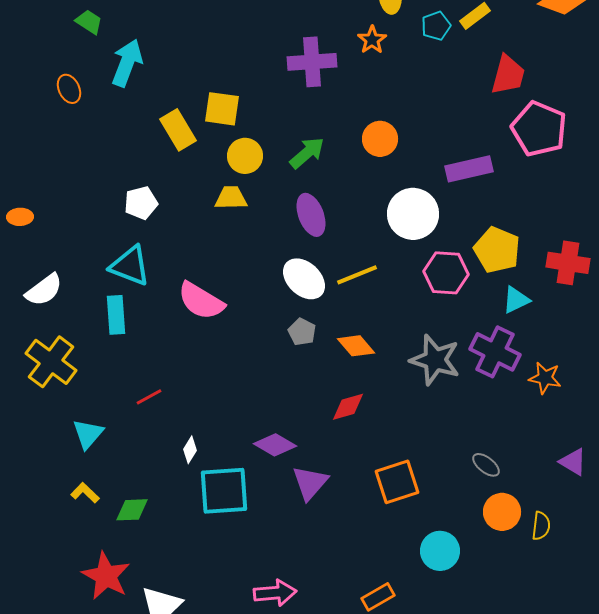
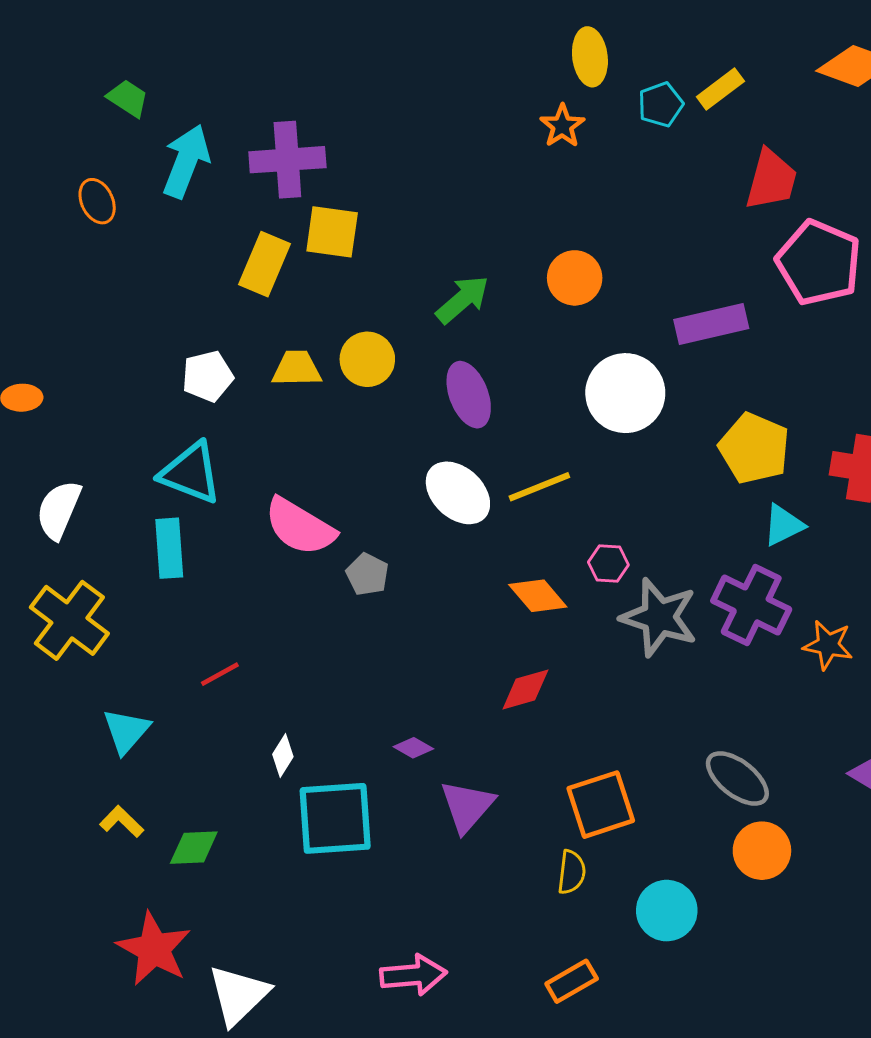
purple cross: (312, 62) -> (287, 160), moved
yellow rectangle: (178, 130) -> (264, 264), turned 54
yellow circle: (245, 156) -> (367, 359), moved
yellow trapezoid: (231, 198) -> (297, 369), moved
pink hexagon: (446, 273) -> (608, 564), moved, size x0.6
white semicircle: (44, 290) -> (59, 510), turned 150
gray pentagon: (302, 332) -> (367, 574), moved
purple diamond: (275, 445) -> (413, 748), size x0.6
gray ellipse: (486, 465) -> (737, 778), size x1.5
yellow semicircle: (541, 526) -> (572, 872), moved

